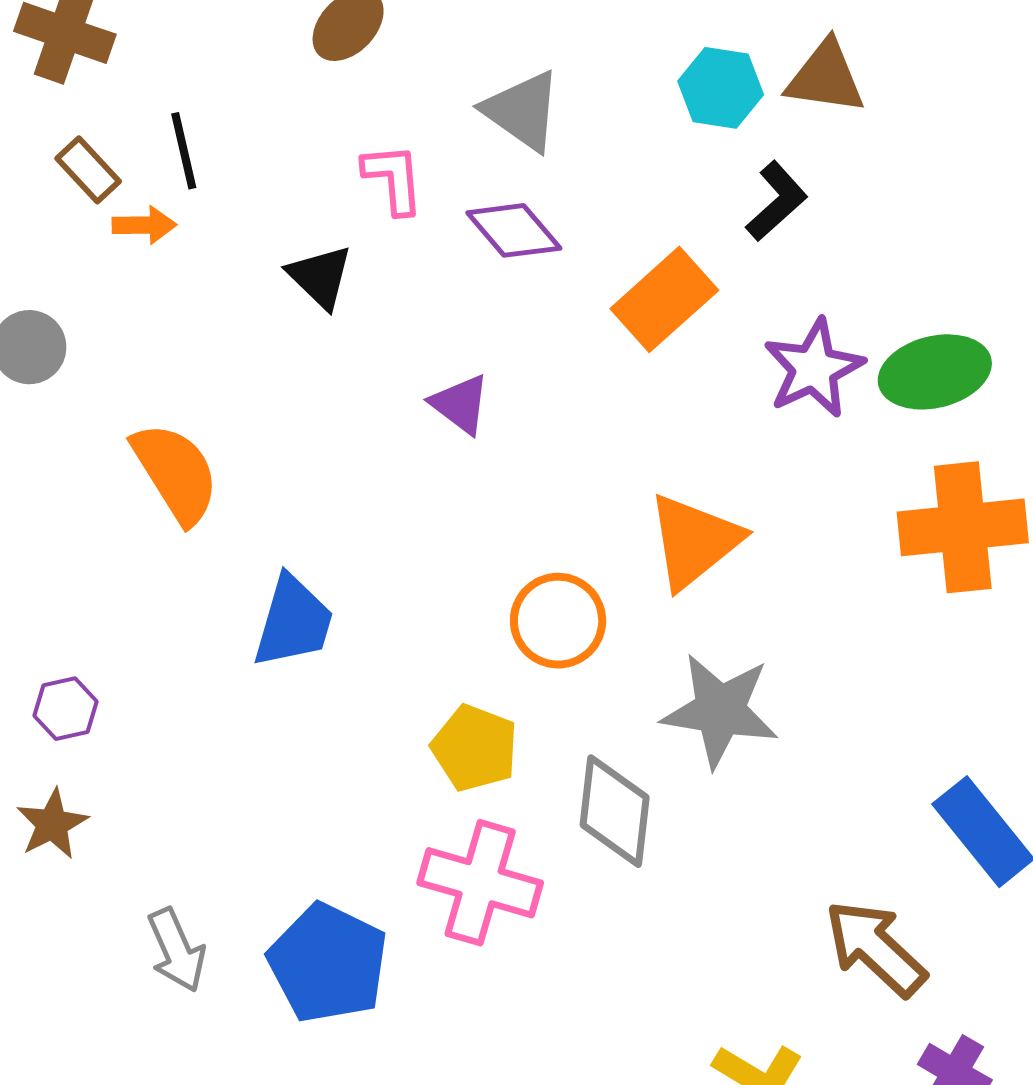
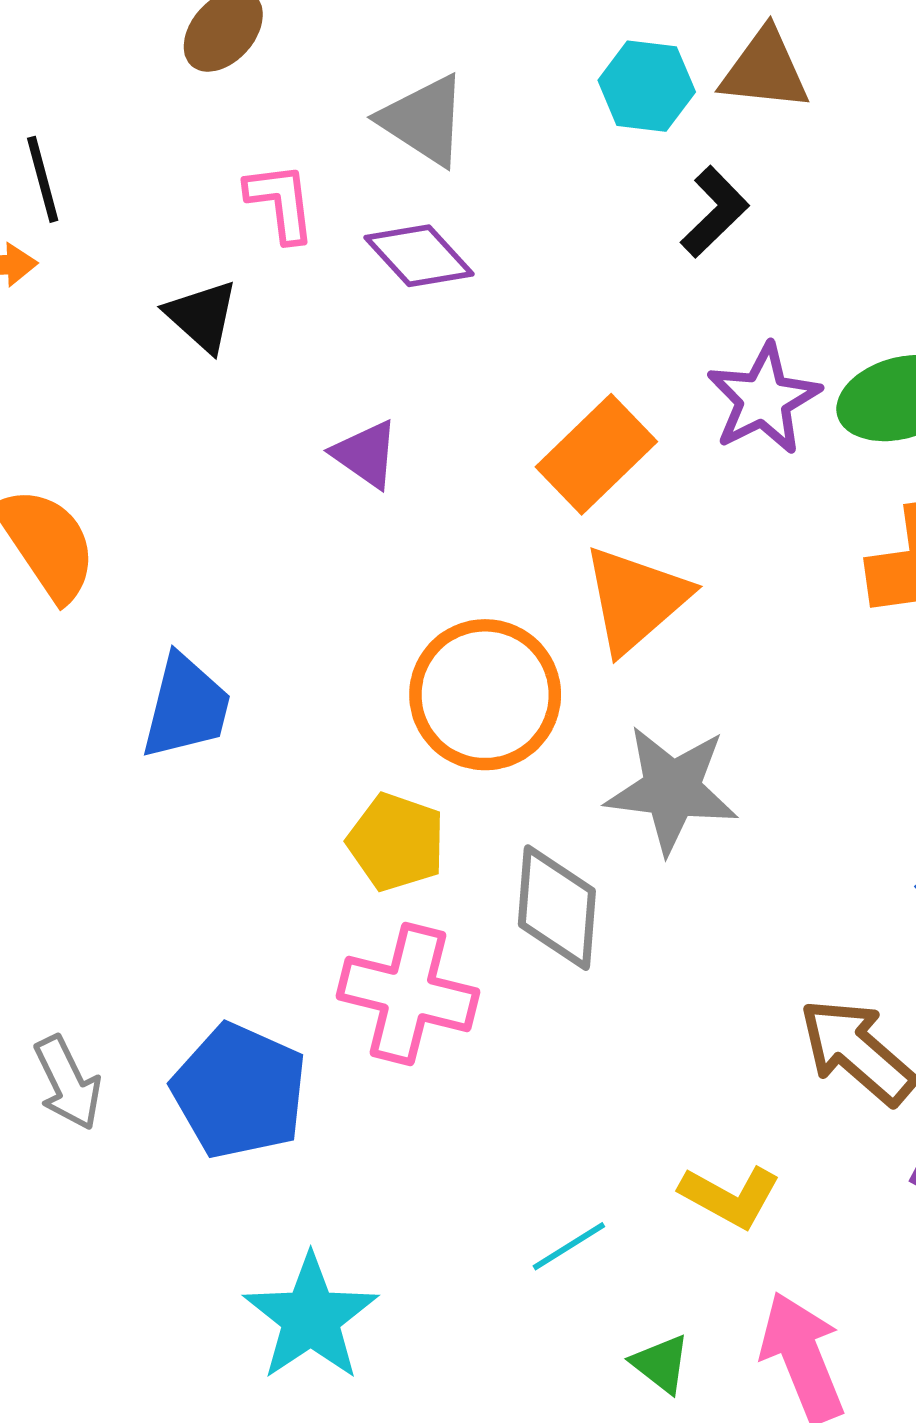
orange rectangle: (664, 299) -> (596, 454), moved
orange circle: (558, 621) -> (485, 695), size x1.4

